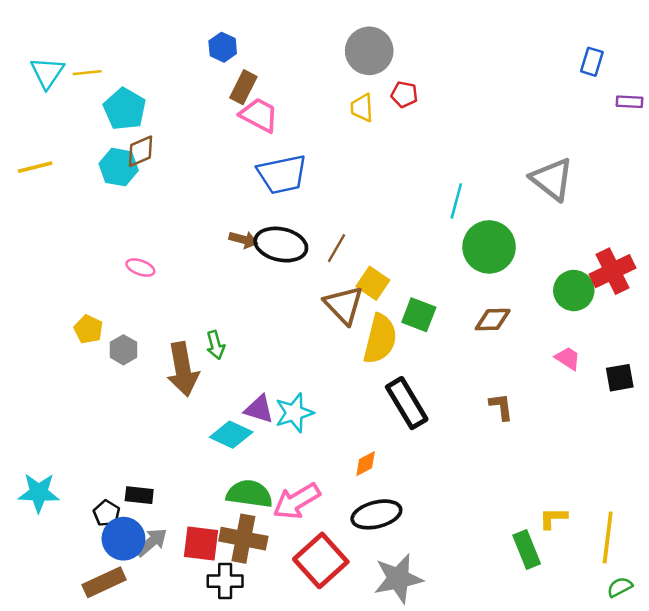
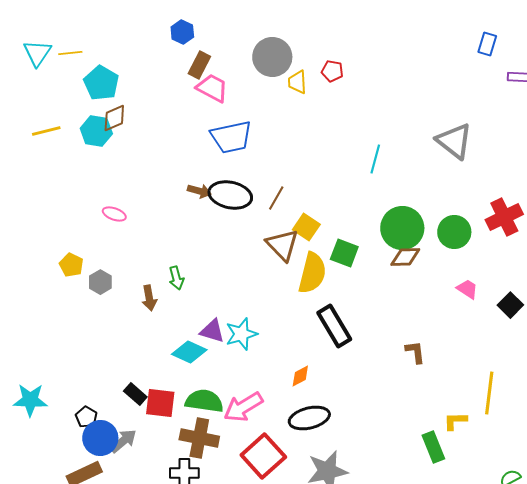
gray circle: (369, 51) -> (272, 57), moved
yellow line: (35, 167) -> (46, 131), moved
green circle: (489, 247) -> (402, 228), moved
green circle: (574, 291) -> (454, 232), moved
brown arrow: (183, 369) -> (149, 298), size x0.6
black square: (620, 378) -> (510, 305), turned -35
brown L-shape: (501, 407) -> (415, 352), moved
black rectangle: (139, 495) -> (135, 394), moved, turned 35
yellow line: (608, 537) -> (489, 393), moved
red square: (201, 544) -> (160, 403), moved

